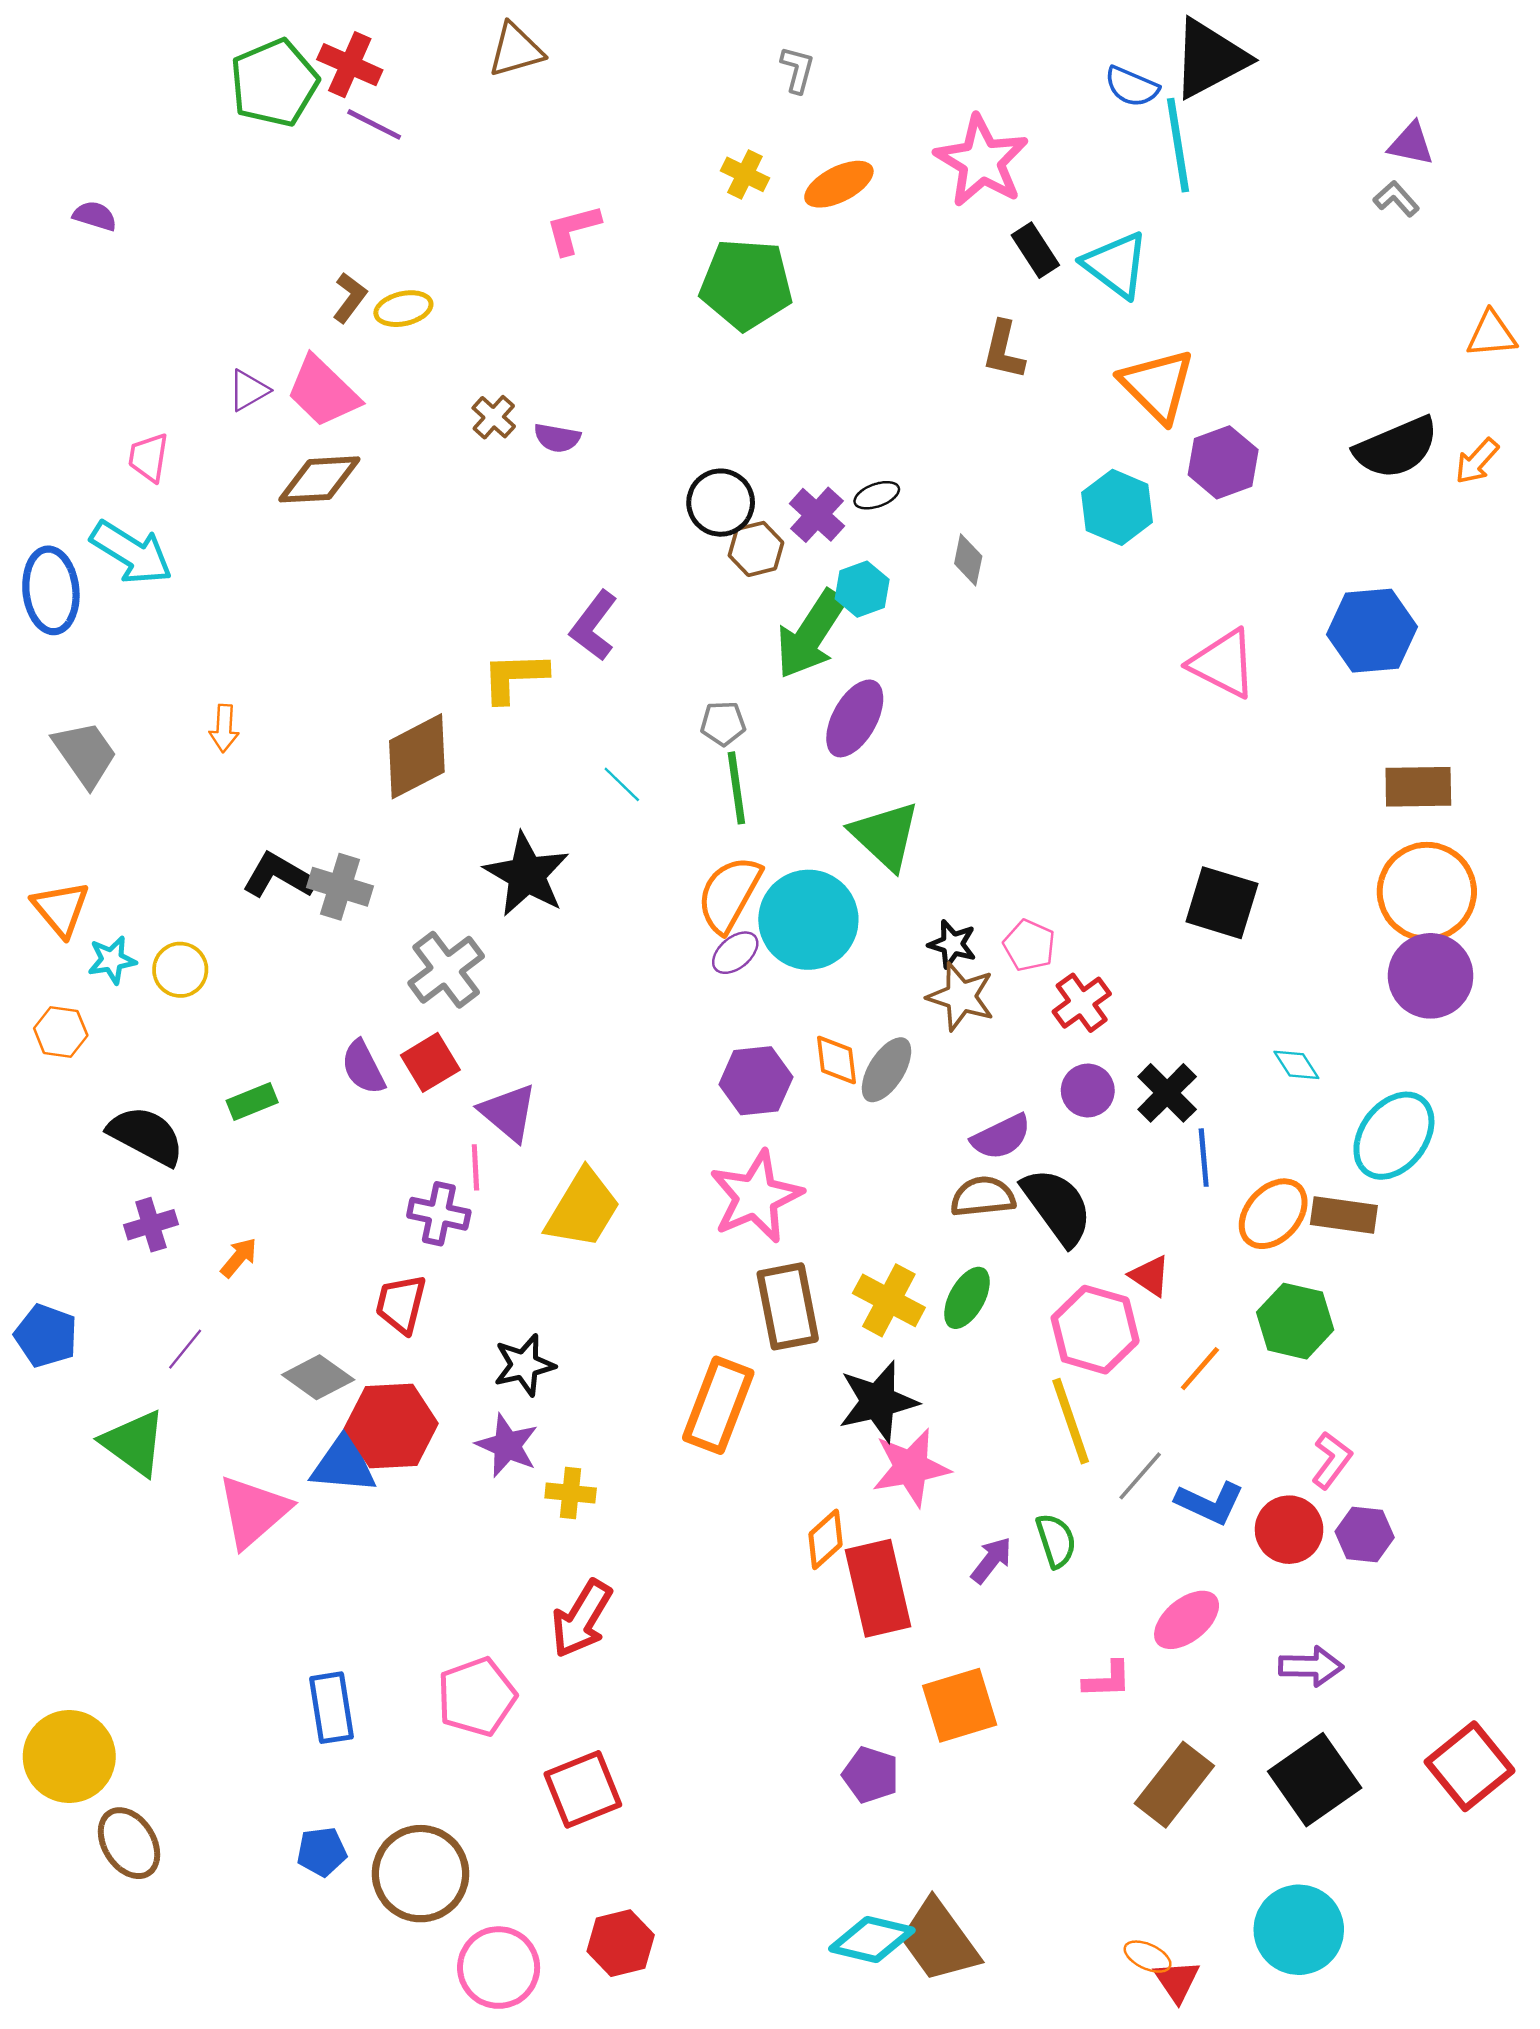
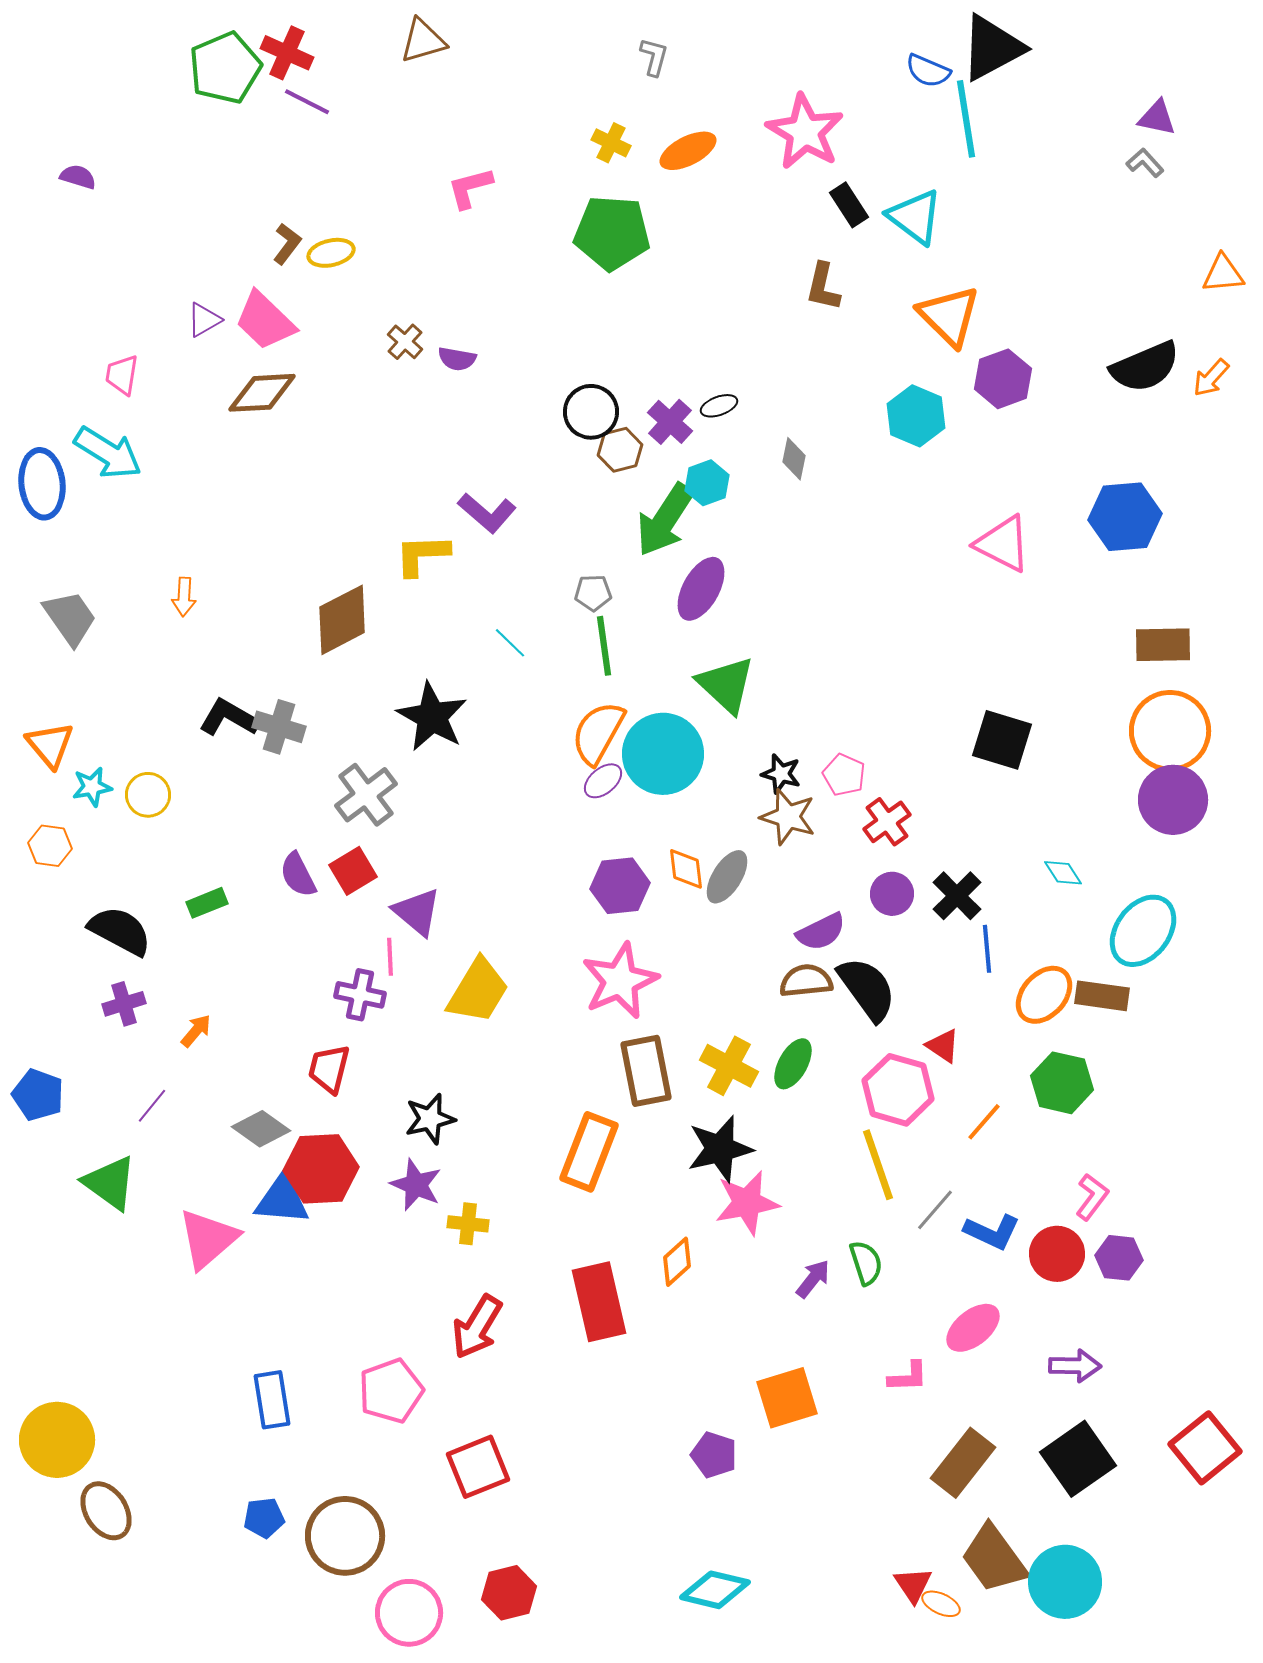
purple L-shape: (594, 626) -> (487, 513), turned -86
red rectangle: (878, 1588) -> (599, 1302), moved
brown trapezoid: (939, 1941) -> (994, 1559), moved
red triangle: (1177, 1981) -> (913, 1585), moved

